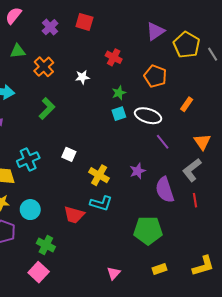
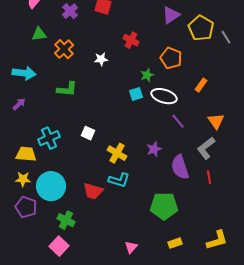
green star: (119, 93) -> (147, 75), moved
green L-shape: (47, 108) -> (67, 89), turned 50
cyan circle: (30, 210) -> (51, 186), size x1.5

